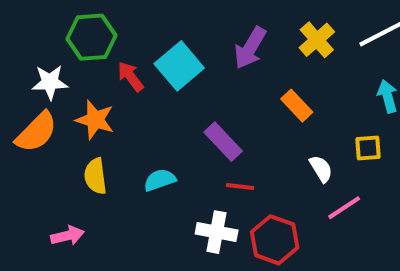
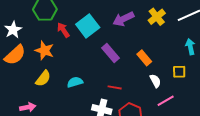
purple arrow: (250, 48) -> (123, 19), turned 30
white star: (50, 82) -> (13, 30), moved, turned -30
orange rectangle: (297, 106) -> (144, 58), moved
purple rectangle: (223, 142) -> (111, 53), moved
yellow semicircle: (95, 176) -> (43, 78), turned -138

